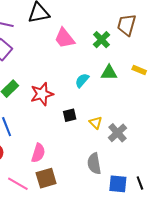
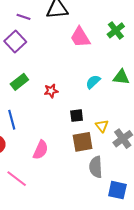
green cross: (101, 40) -> (116, 30), moved
red star: (42, 94) -> (51, 91), size x0.6
brown square: (46, 178) -> (83, 142), moved

